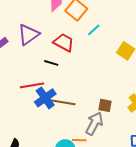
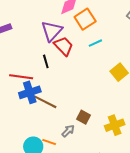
purple triangle: (28, 34) -> (52, 31), moved, turned -30
black line: (51, 63) -> (46, 61), turned 40
gray arrow: (94, 123) -> (68, 131), size x0.6

